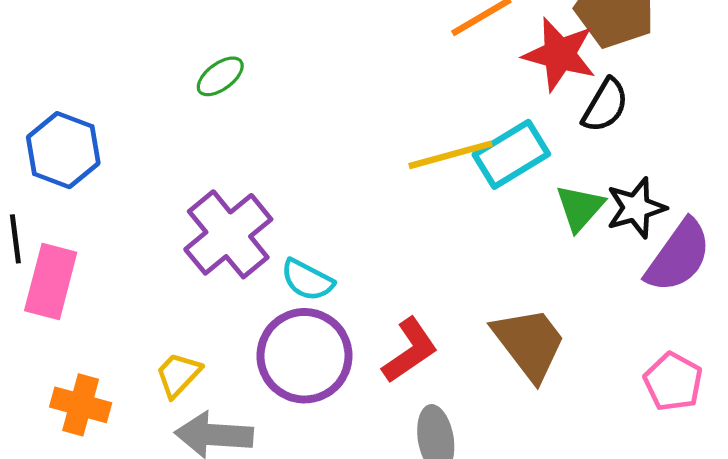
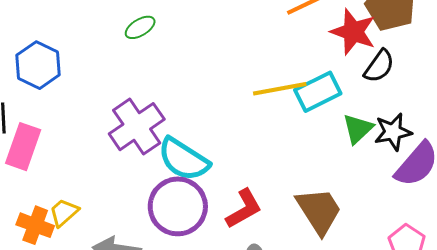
cyan semicircle: (307, 280) -> (184, 159), size x1.6
yellow trapezoid: (178, 375) -> (64, 212), moved

